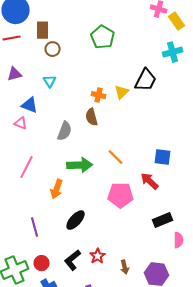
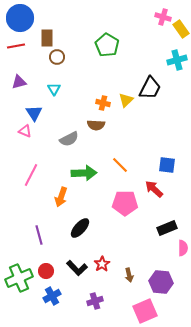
blue triangle: (30, 105) -> (34, 113), turned 36
brown semicircle: (92, 117) -> (96, 125), turned -72
gray semicircle: (65, 131) -> (69, 139), turned 42
black L-shape: (73, 260) -> (77, 268), turned -95

